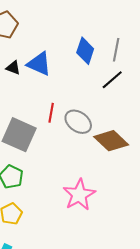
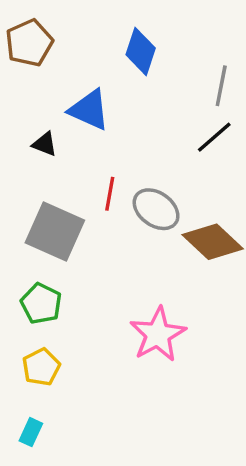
blue diamond: (85, 51) -> (141, 51), moved
black triangle: (13, 68) -> (45, 144), moved

